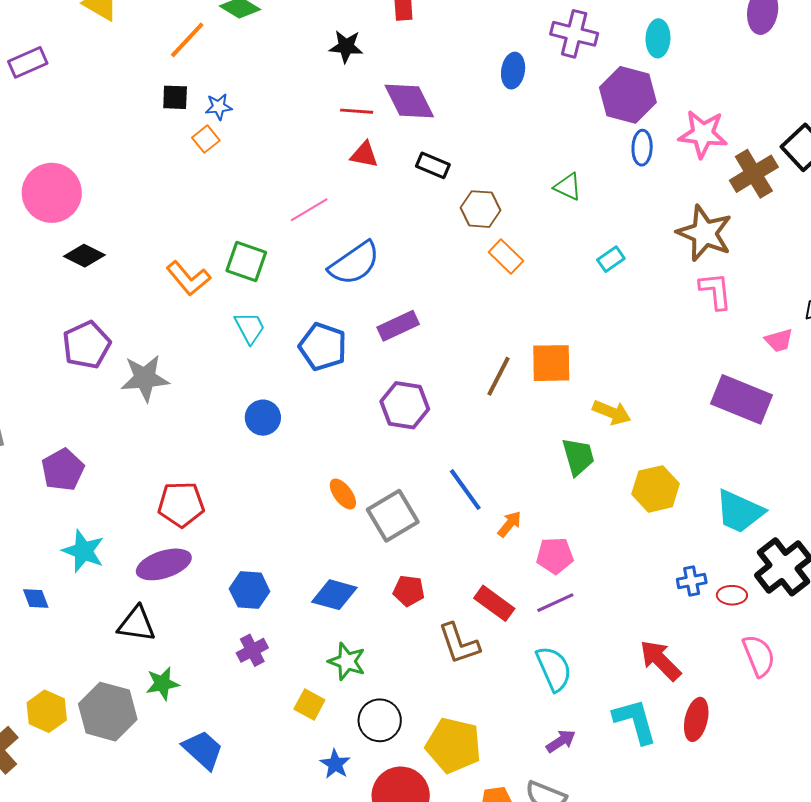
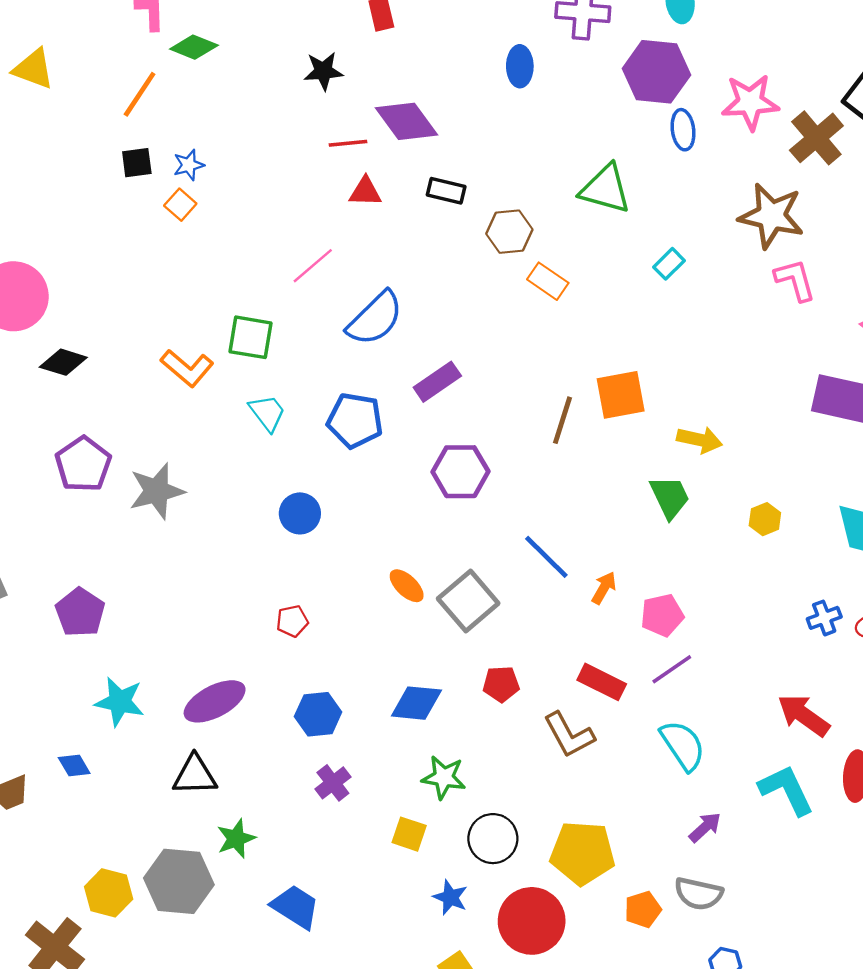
green triangle: (568, 187) -> (605, 189), size x1.6
yellow hexagon: (656, 489) -> (765, 519), size x0.6
red pentagon: (181, 504) -> (292, 621), moved, size x0.6

